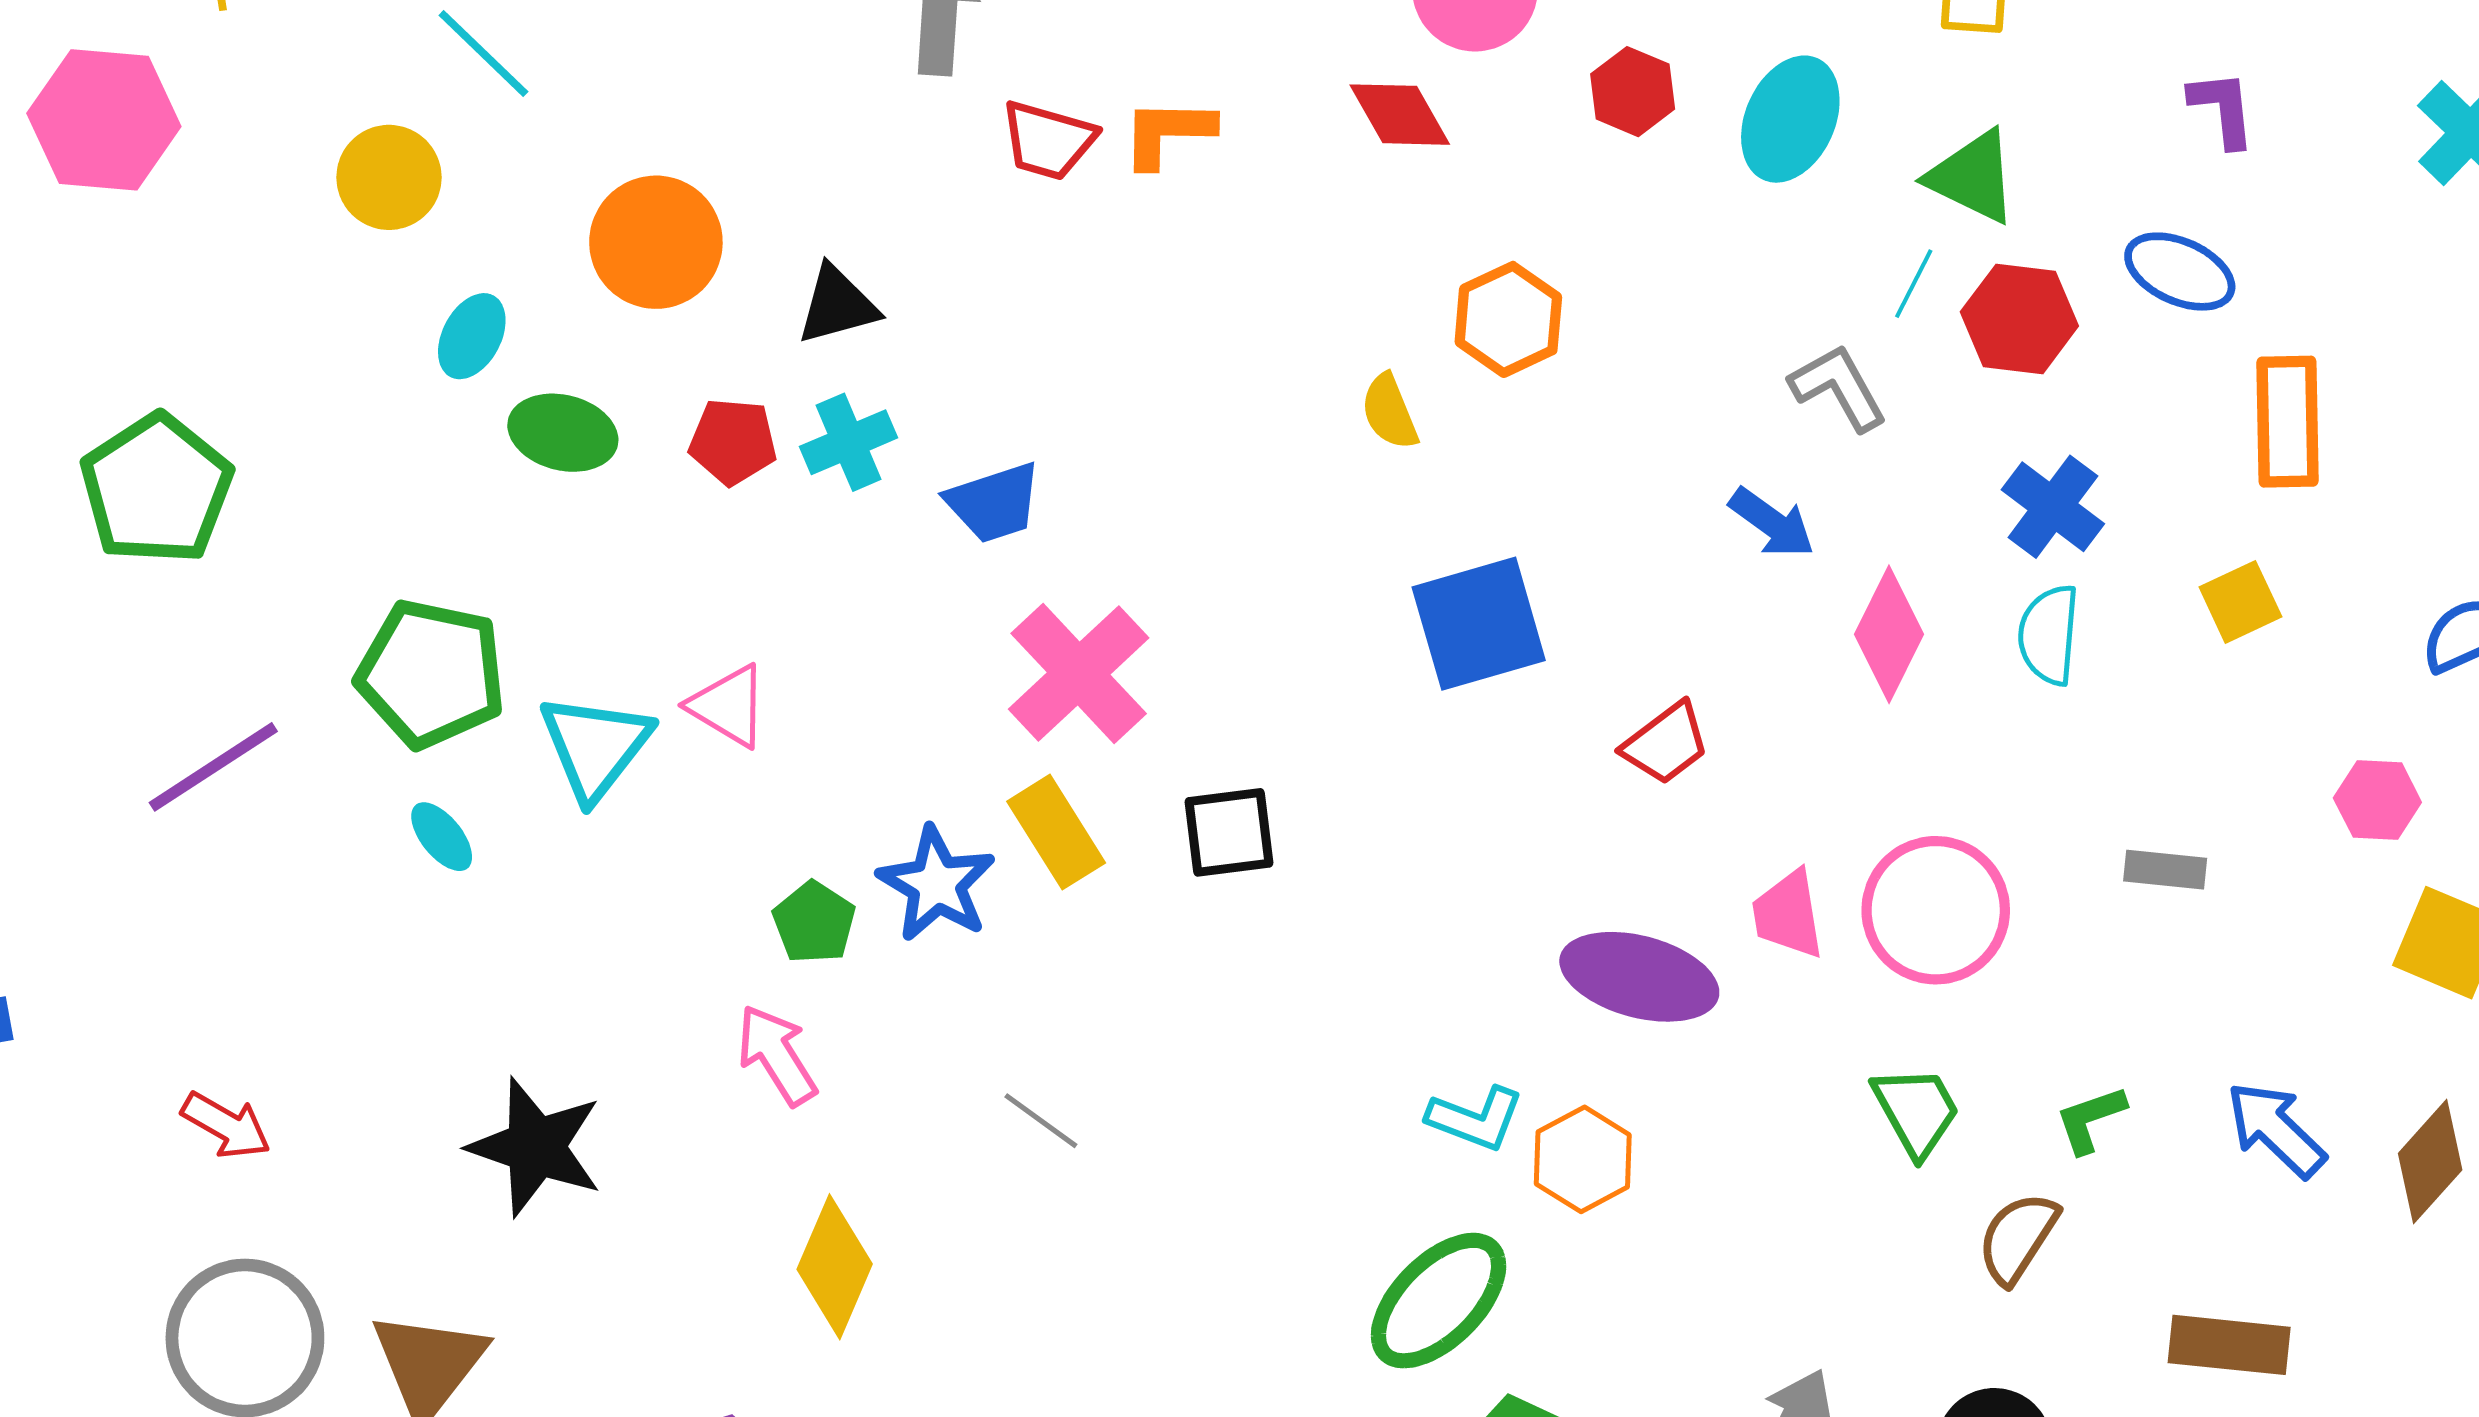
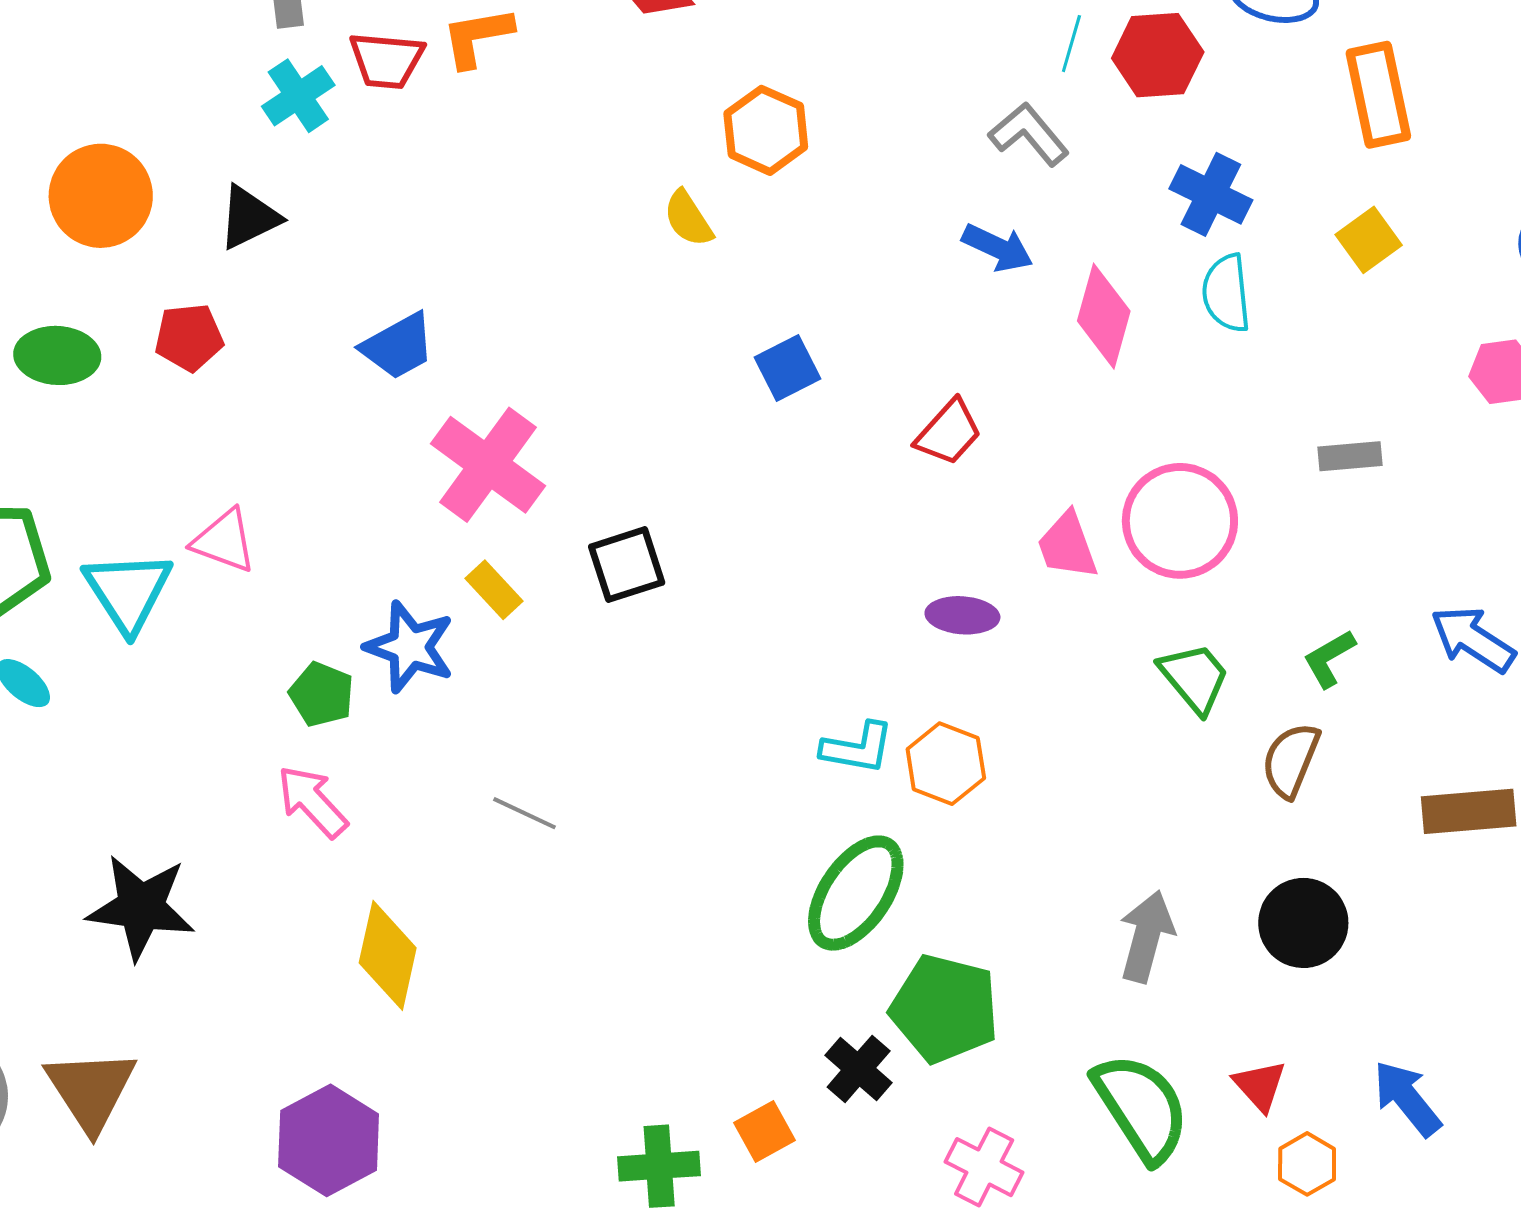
cyan cross: (849, 442) -> (298, 96), moved
blue square: (1479, 624) -> (788, 368), size x0.6
yellow rectangle: (1056, 832) -> (494, 590), size x0.7
purple ellipse: (1639, 977) -> (962, 615), size x0.6

